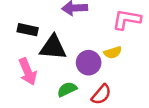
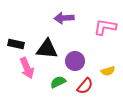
black rectangle: (28, 30) -> (16, 44), moved
yellow semicircle: (113, 53) -> (108, 71), moved

